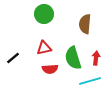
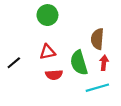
brown semicircle: (85, 24) -> (97, 39), moved

